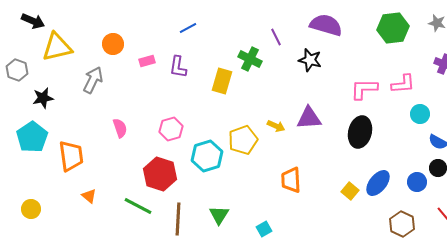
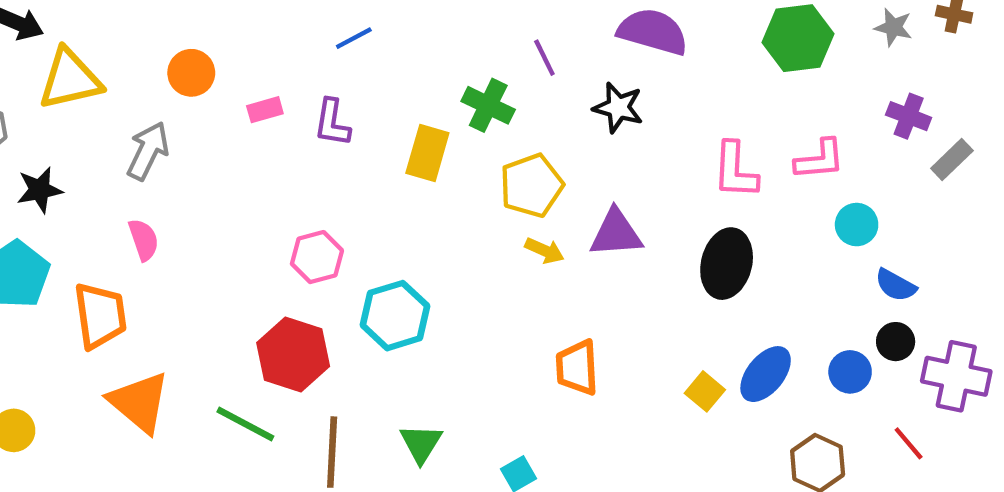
pink L-shape: (364, 89) -> (735, 170), turned -88
pink semicircle: (120, 128) -> (144, 240), moved
yellow pentagon: (243, 140) -> (531, 186), moved
orange triangle: (89, 196) -> (139, 402), size x2.0

